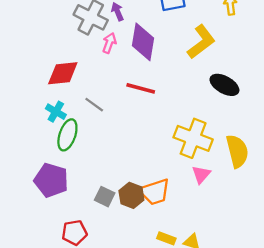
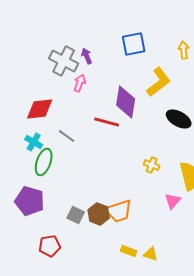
purple diamond: (143, 42) -> (126, 102), moved
yellow cross: (193, 138) -> (152, 165), size x0.5
pink triangle: (201, 174) -> (173, 201), moved

